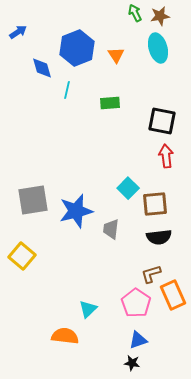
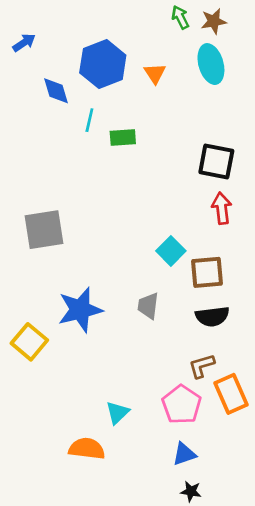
green rectangle: (110, 103) -> (123, 137), moved
gray square: (33, 200) -> (44, 230), moved
blue star: (76, 211) -> (80, 310), moved
black star: (132, 363) -> (191, 491), moved

